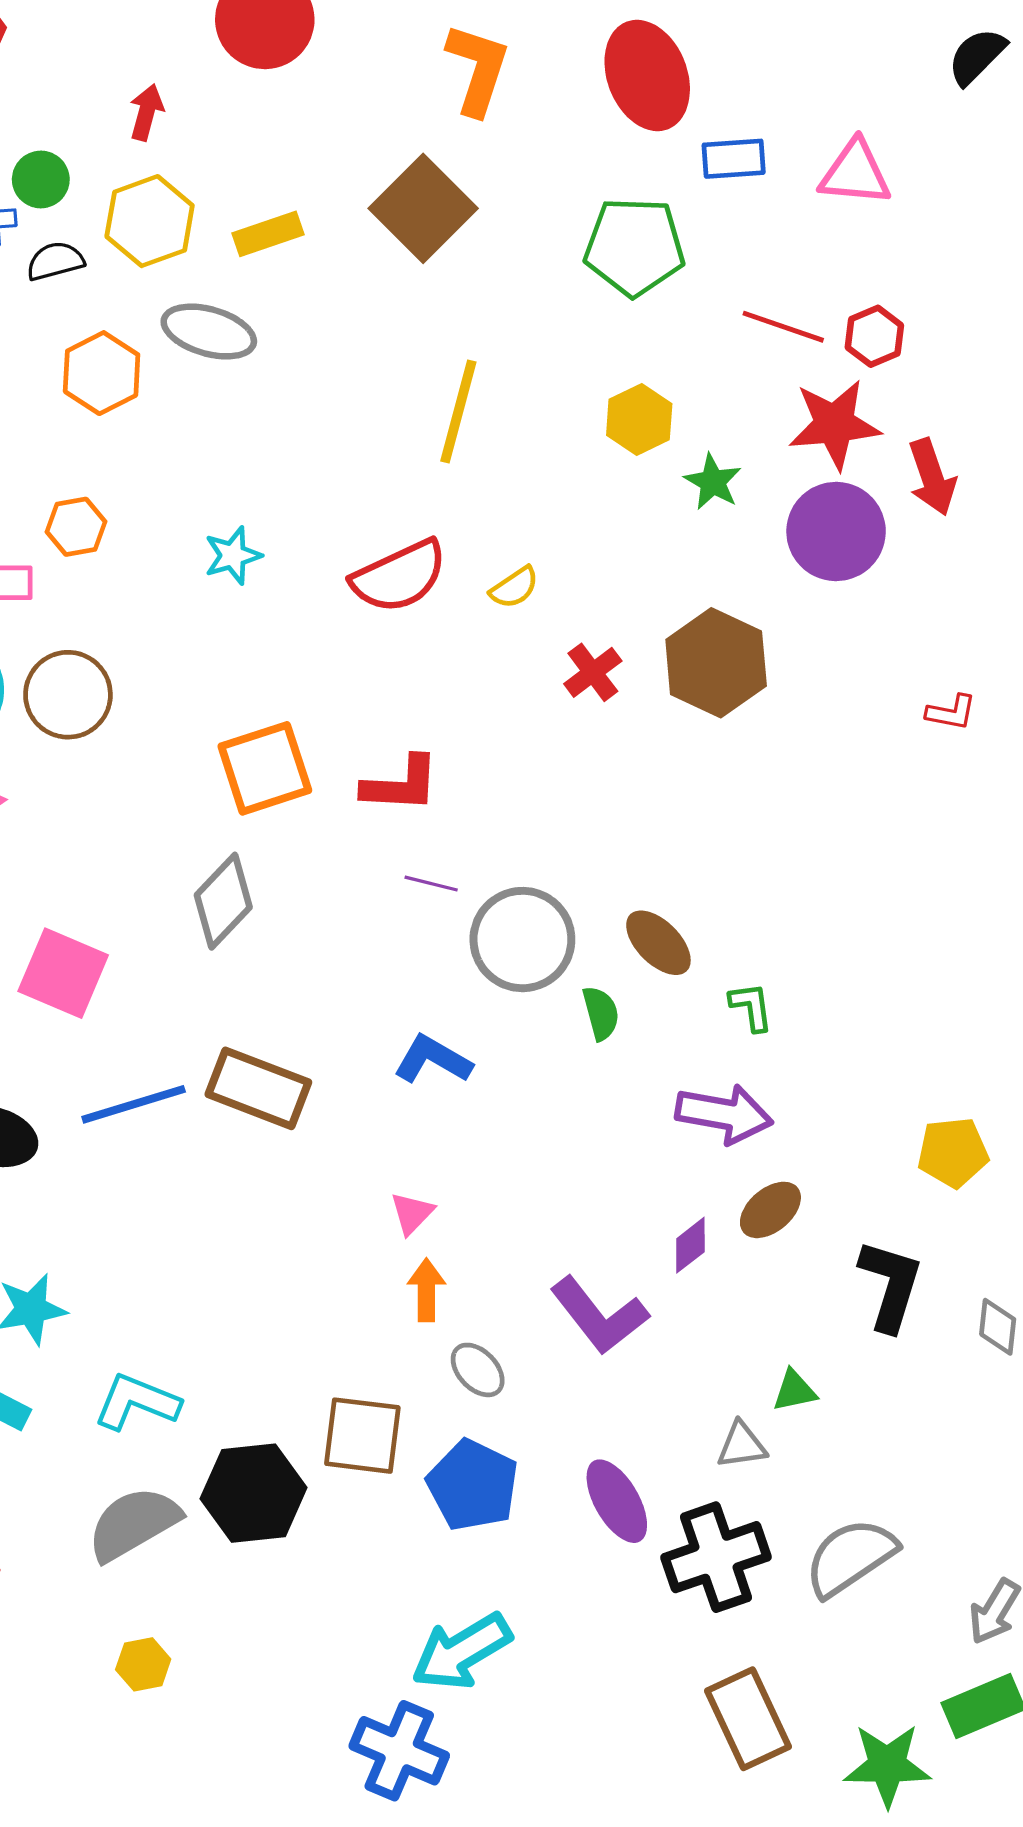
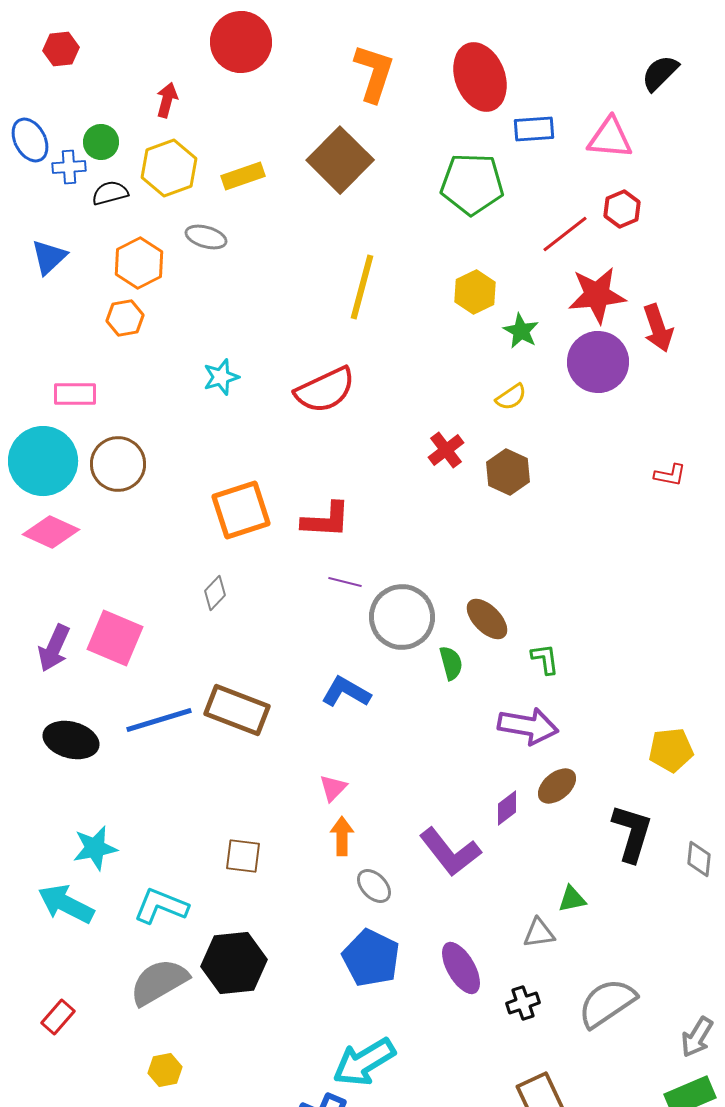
black semicircle: (977, 56) -> (660, 73), moved
red line: (783, 327) -> (565, 234), turned -57
gray ellipse: (209, 331) -> (206, 237), size x0.7
red hexagon: (874, 336) -> (622, 209), moved
orange hexagon: (76, 527) -> (125, 318), moved
yellow semicircle: (514, 588) -> (511, 397), moved
brown hexagon: (716, 663) -> (508, 472), moved, size x0.7
gray diamond: (223, 901) -> (215, 593), size x0.6
brown square: (362, 1436) -> (243, 856), moved, size x0.7
black cross: (716, 1557) -> (523, 1003), size x0.5

